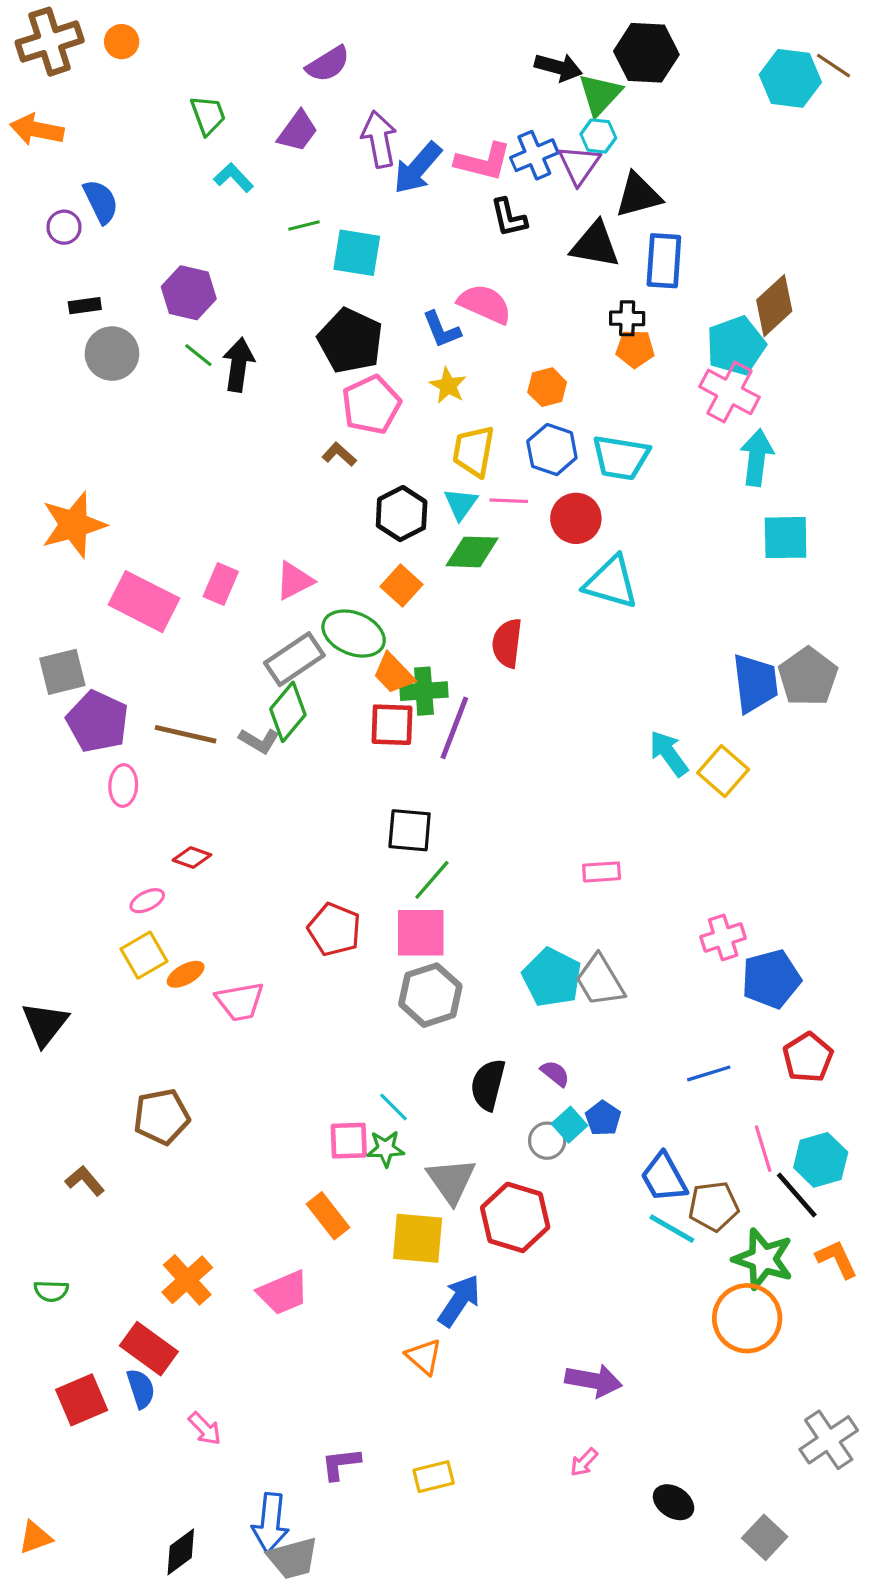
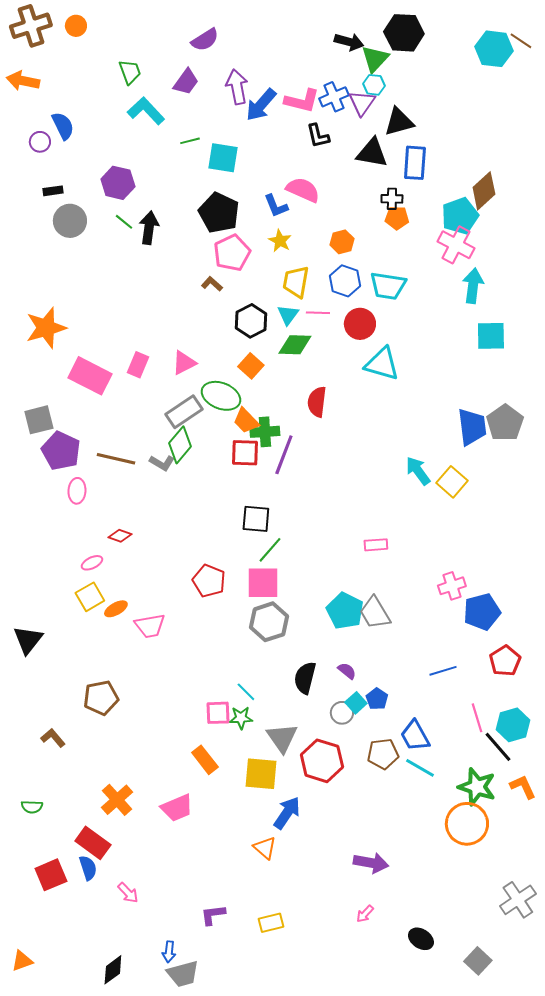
cyan L-shape: (234, 178) -> (146, 111), size x1.5
brown pentagon: (714, 1206) -> (383, 754), moved
blue arrow: (270, 1523) -> (169, 952), size x0.6

